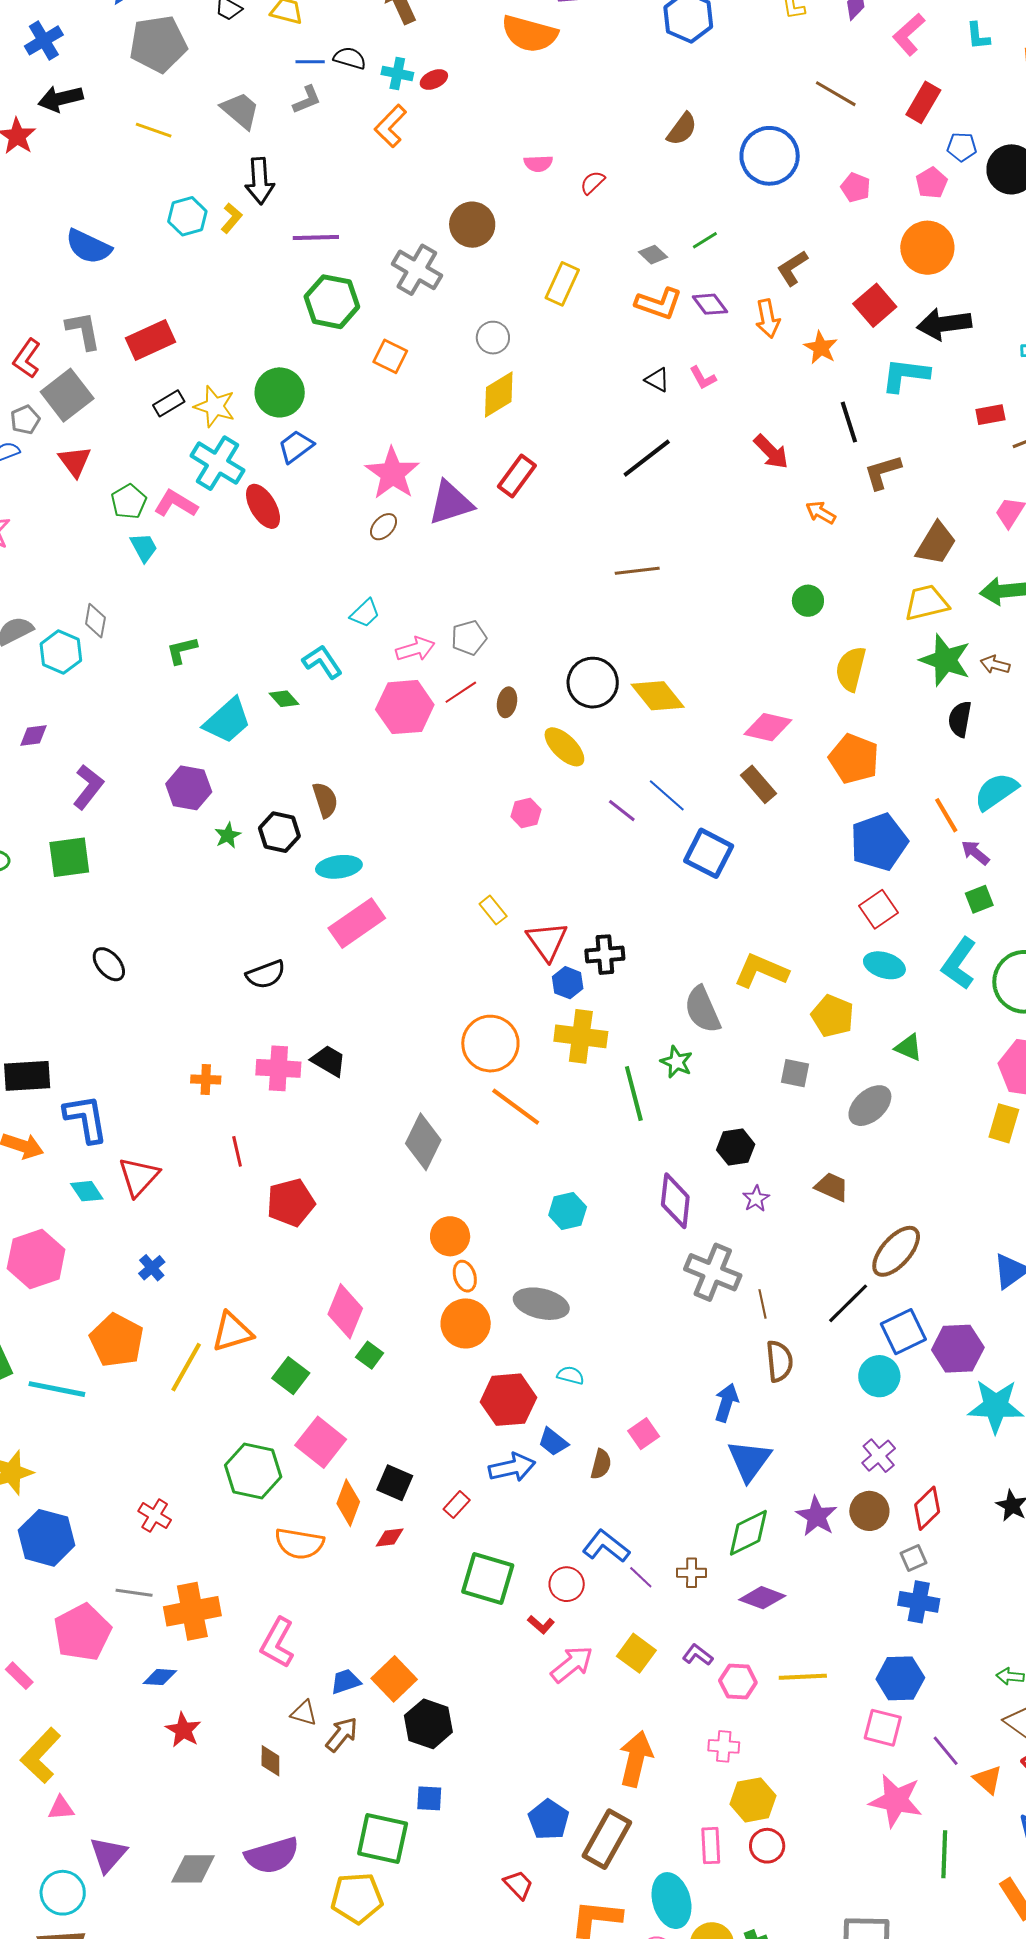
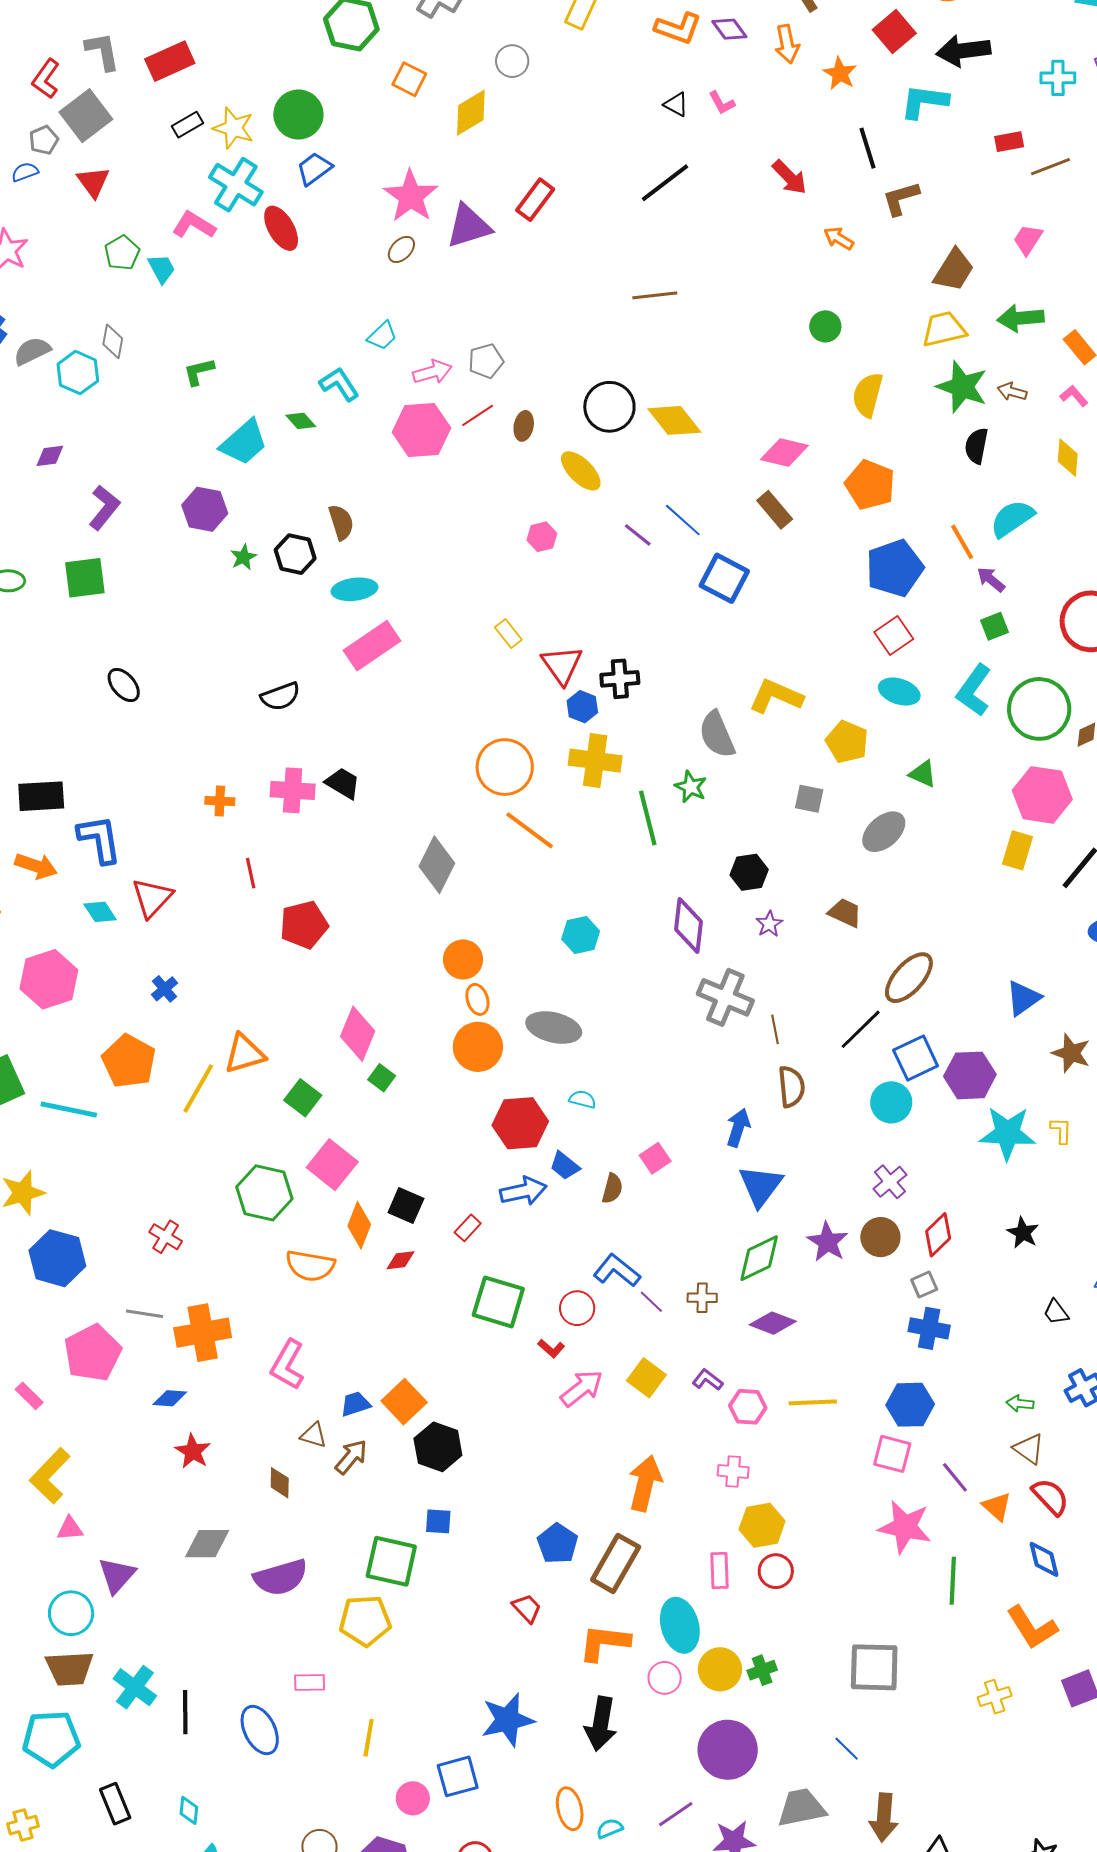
yellow diamond: (499, 395) -> (471, 113), moved
green pentagon: (129, 502) -> (122, 253), moved
gray diamond: (193, 1869) -> (207, 1544), moved

